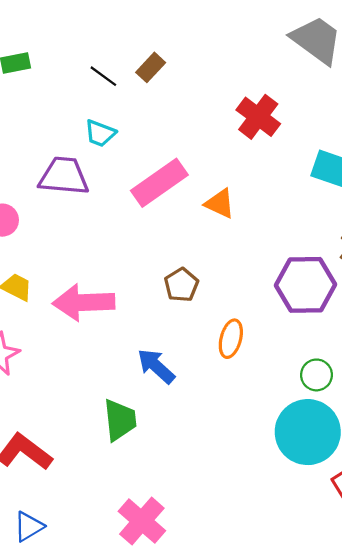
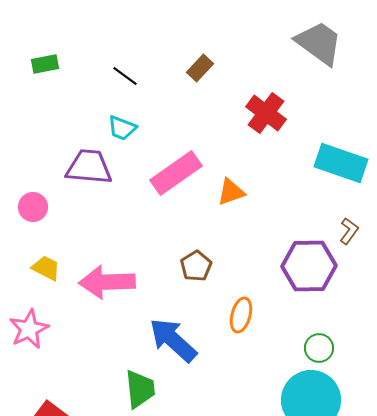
brown rectangle: (151, 67) -> (200, 68), moved
orange triangle: (220, 204) -> (231, 192), turned -44
blue arrow: (156, 366) -> (173, 340), size x1.4

